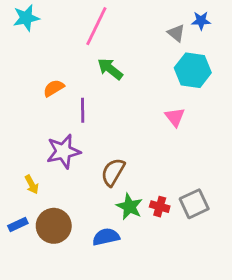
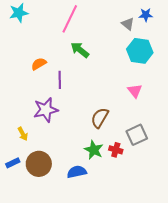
pink triangle: (175, 117) -> (135, 91), moved
brown semicircle: (113, 172) -> (100, 118), moved
gray square: (194, 204) -> (137, 135), moved

